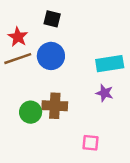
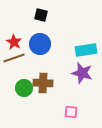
red star: (18, 37) -> (14, 42), moved
brown line: (18, 59) -> (14, 58), moved
purple star: (105, 93) -> (82, 73), size x1.5

